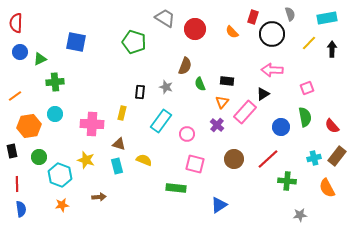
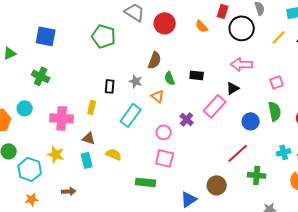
green cross: (55, 82) -> (41, 76), moved, turned 30
orange triangle: (222, 102) -> (158, 96), moved, turned -32
pink circle: (187, 134) -> (164, 132), moved
brown circle: (234, 159) -> (217, 185), moved

